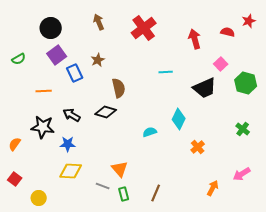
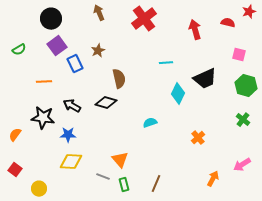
pink square: (221, 64) -> (239, 55), moved, turned -32
green hexagon: (246, 83) -> (246, 86), moved
cyan diamond: (179, 119) -> (178, 94), moved

